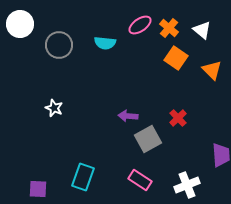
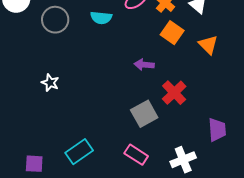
purple arrow: (128, 116) -> (144, 65), moved
red cross: (178, 118) -> (174, 93), size x1.4
cyan rectangle: (83, 177) -> (79, 152), turned 36

